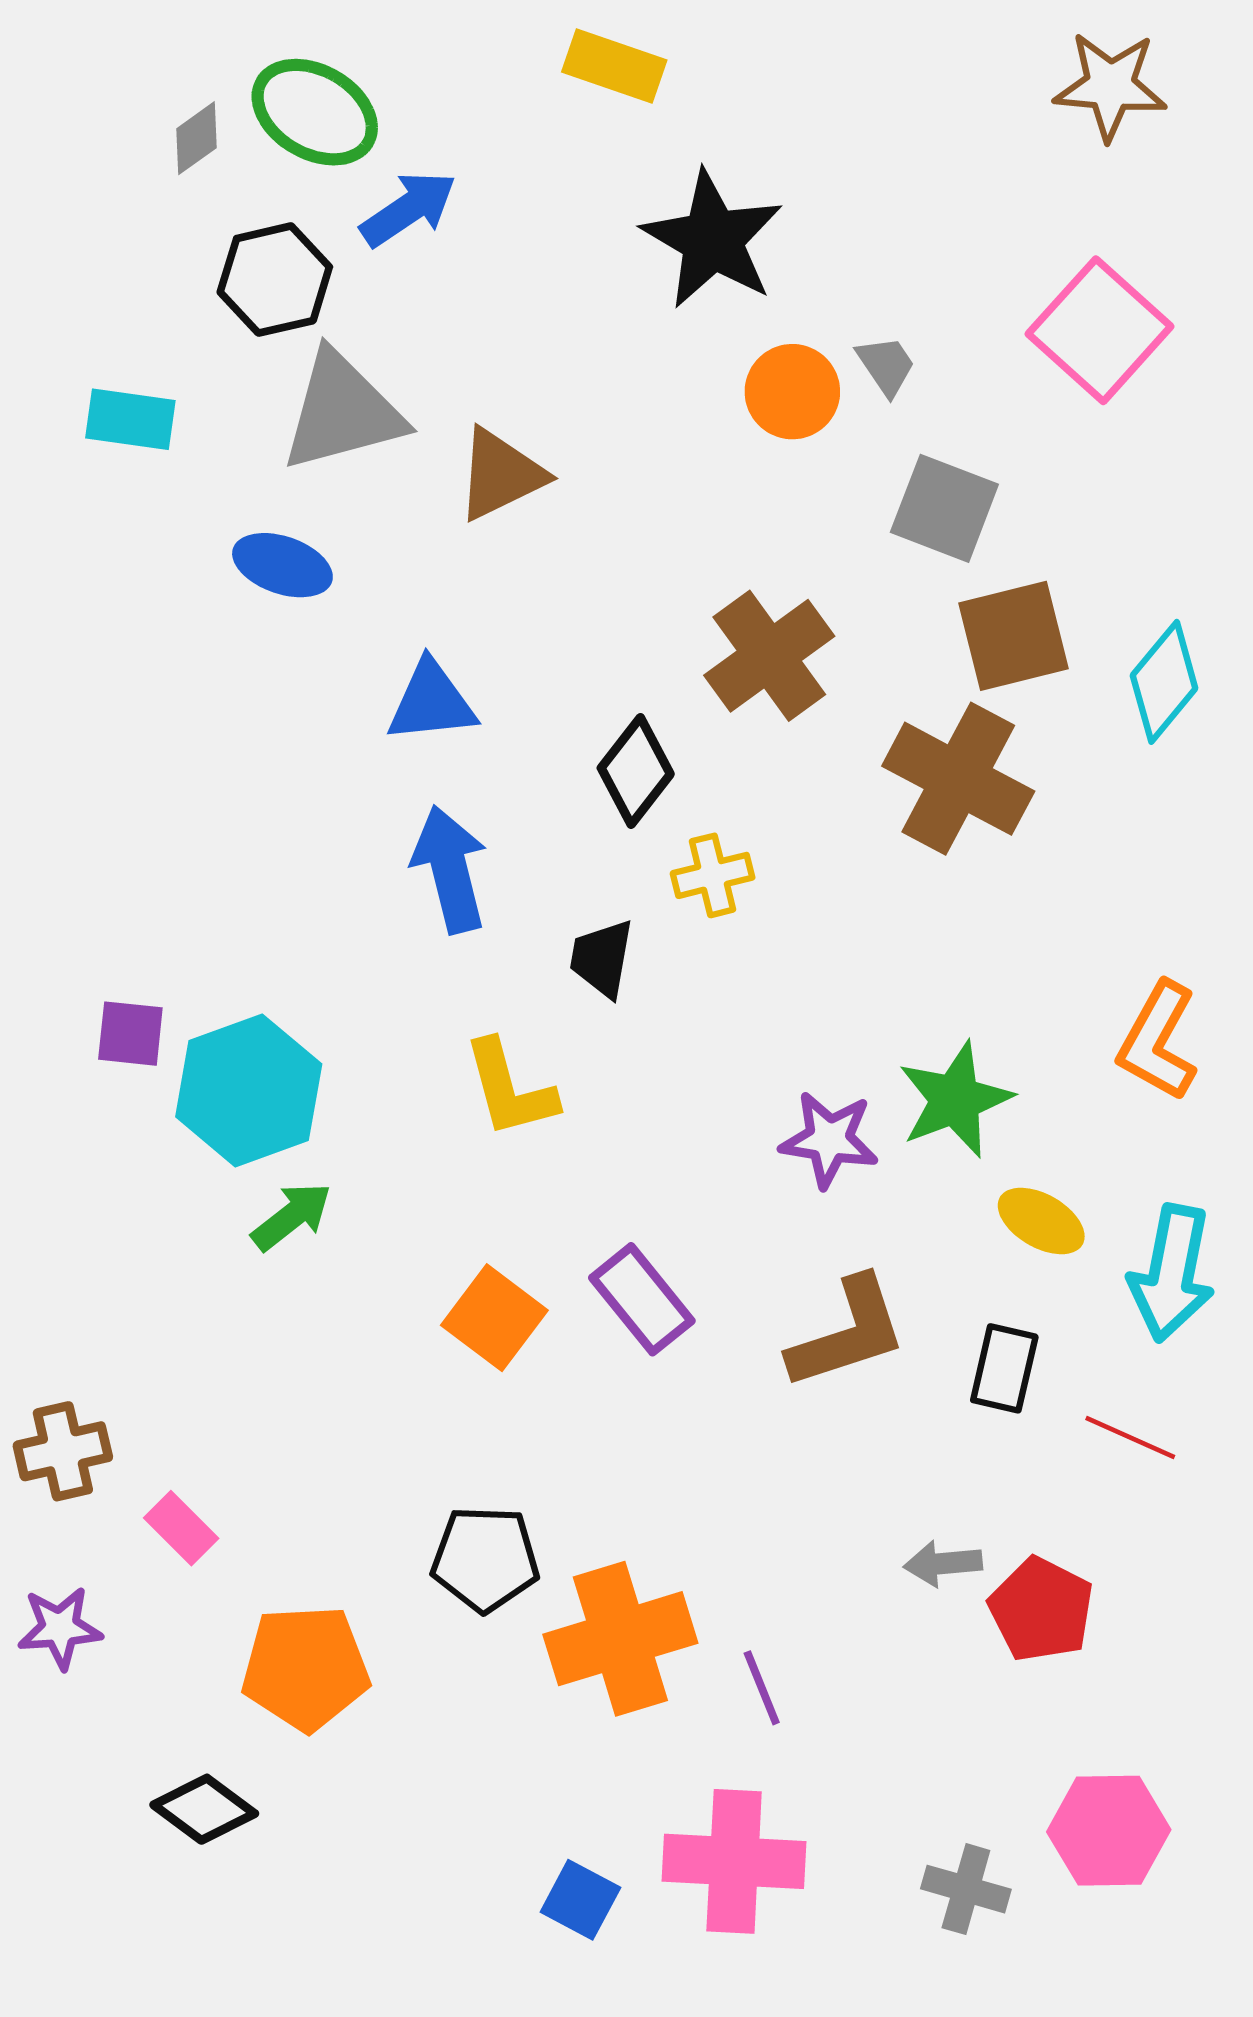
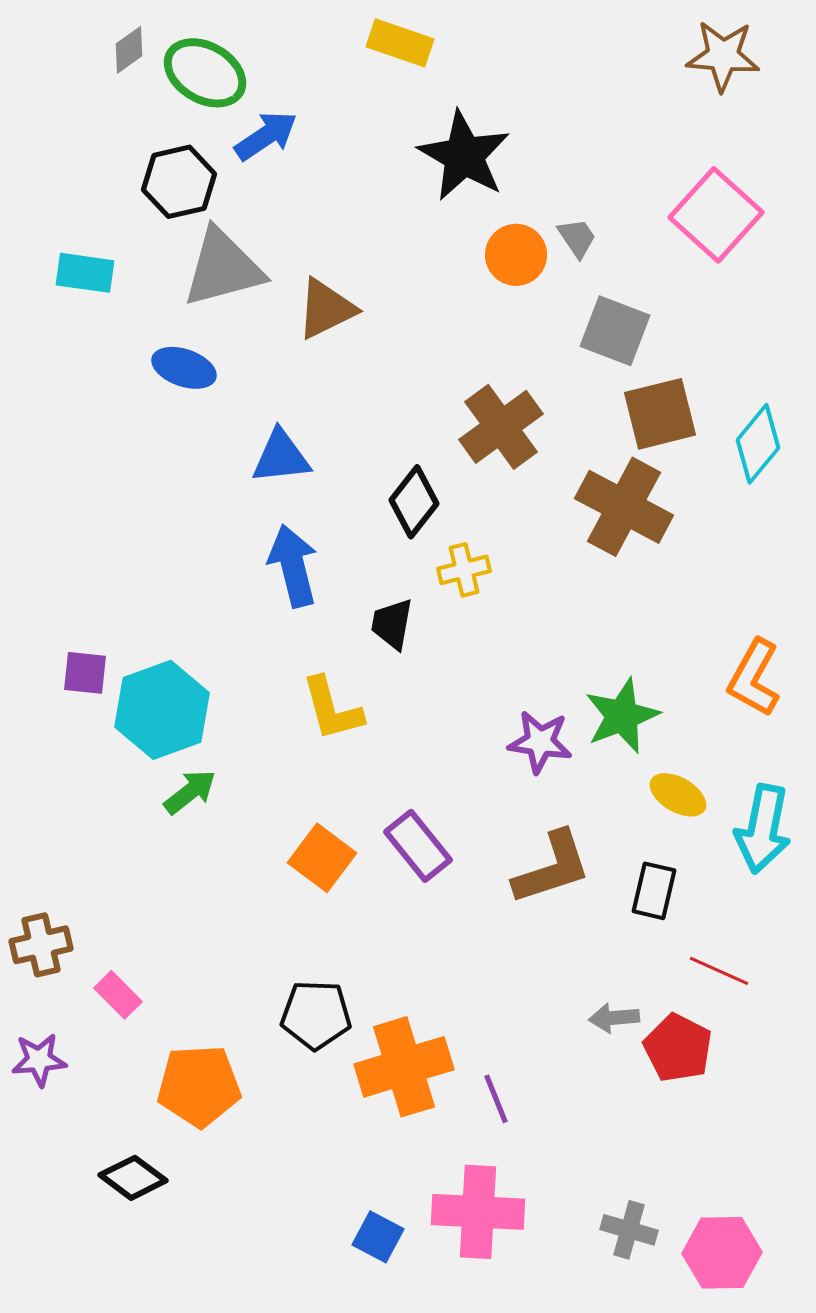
gray diamond: (196, 138) -> (129, 50), moved
red line: (1130, 1438) -> (719, 971), moved
pink hexagon: (1109, 1831) -> (722, 1253), moved

